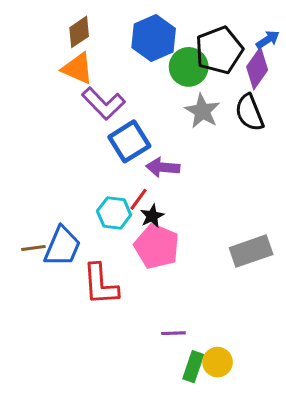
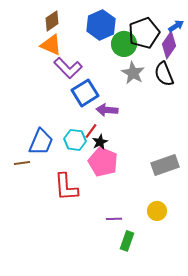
blue trapezoid: (62, 246) -> (41, 142), moved
yellow circle: (218, 362) -> (157, 211), moved

